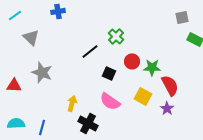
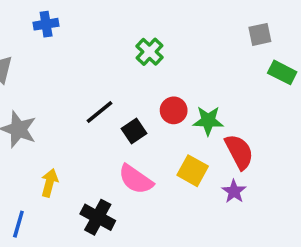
green cross: (116, 36) -> (149, 52), moved
black line: (90, 51) -> (99, 112), moved
black square: (109, 73) -> (134, 131), turned 32
yellow arrow: (72, 103) -> (49, 183), moved

